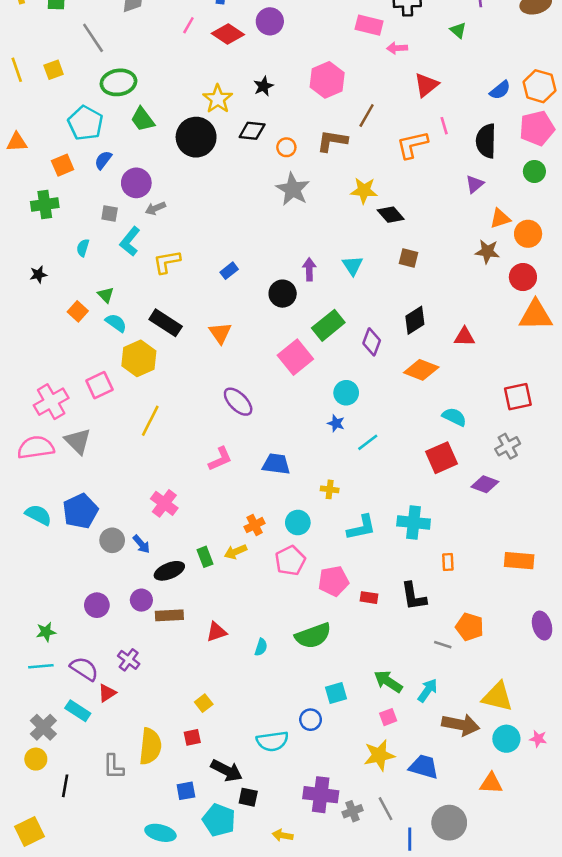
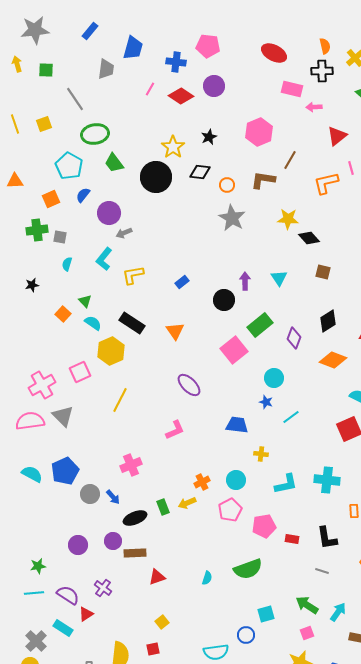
gray square: (110, 213) -> (60, 237), moved
blue trapezoid: (276, 464) -> (237, 425), moved
pink cross: (164, 503) -> (131, 465), turned 30
red triangle: (216, 632) -> (157, 577), moved
gray line: (443, 645) -> (322, 571), moved

